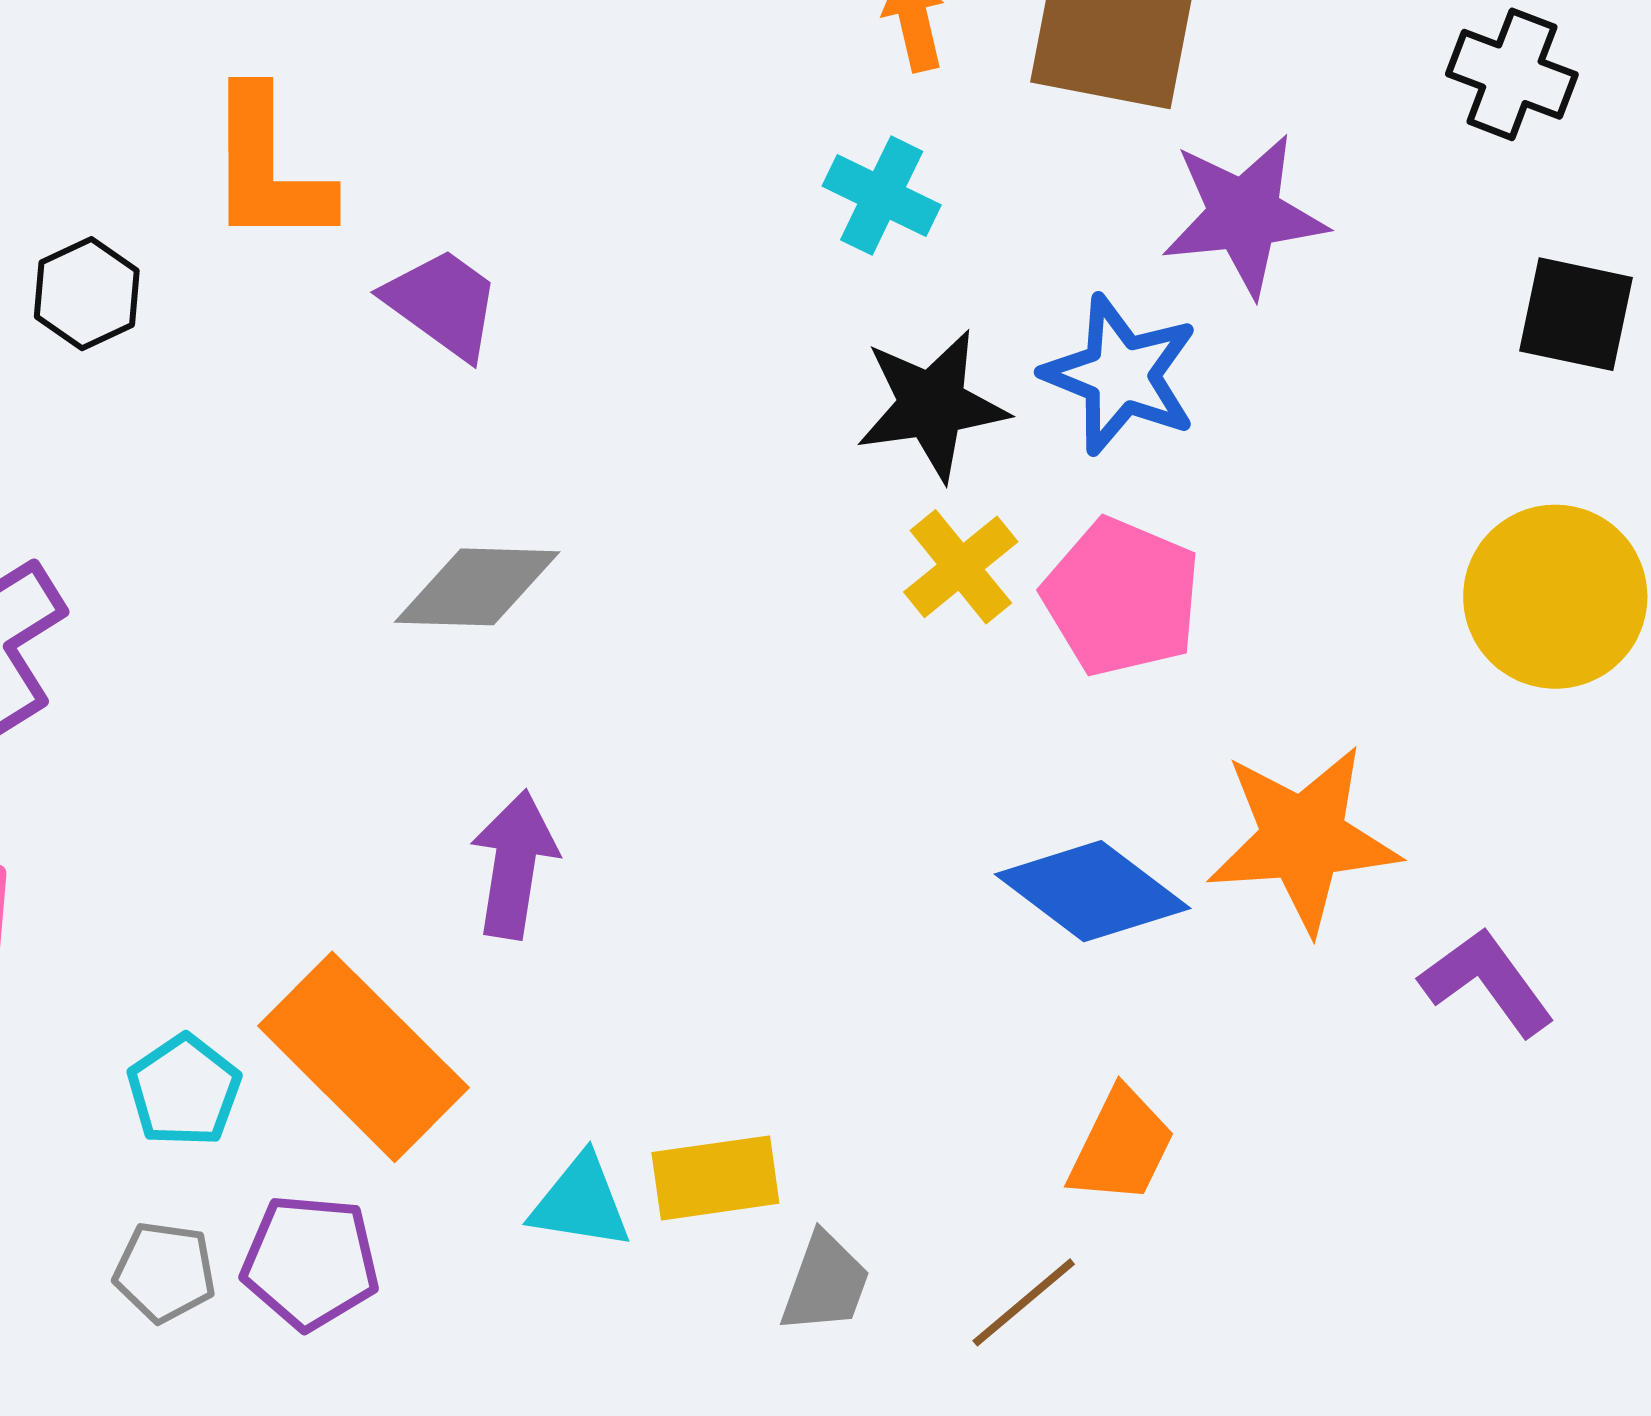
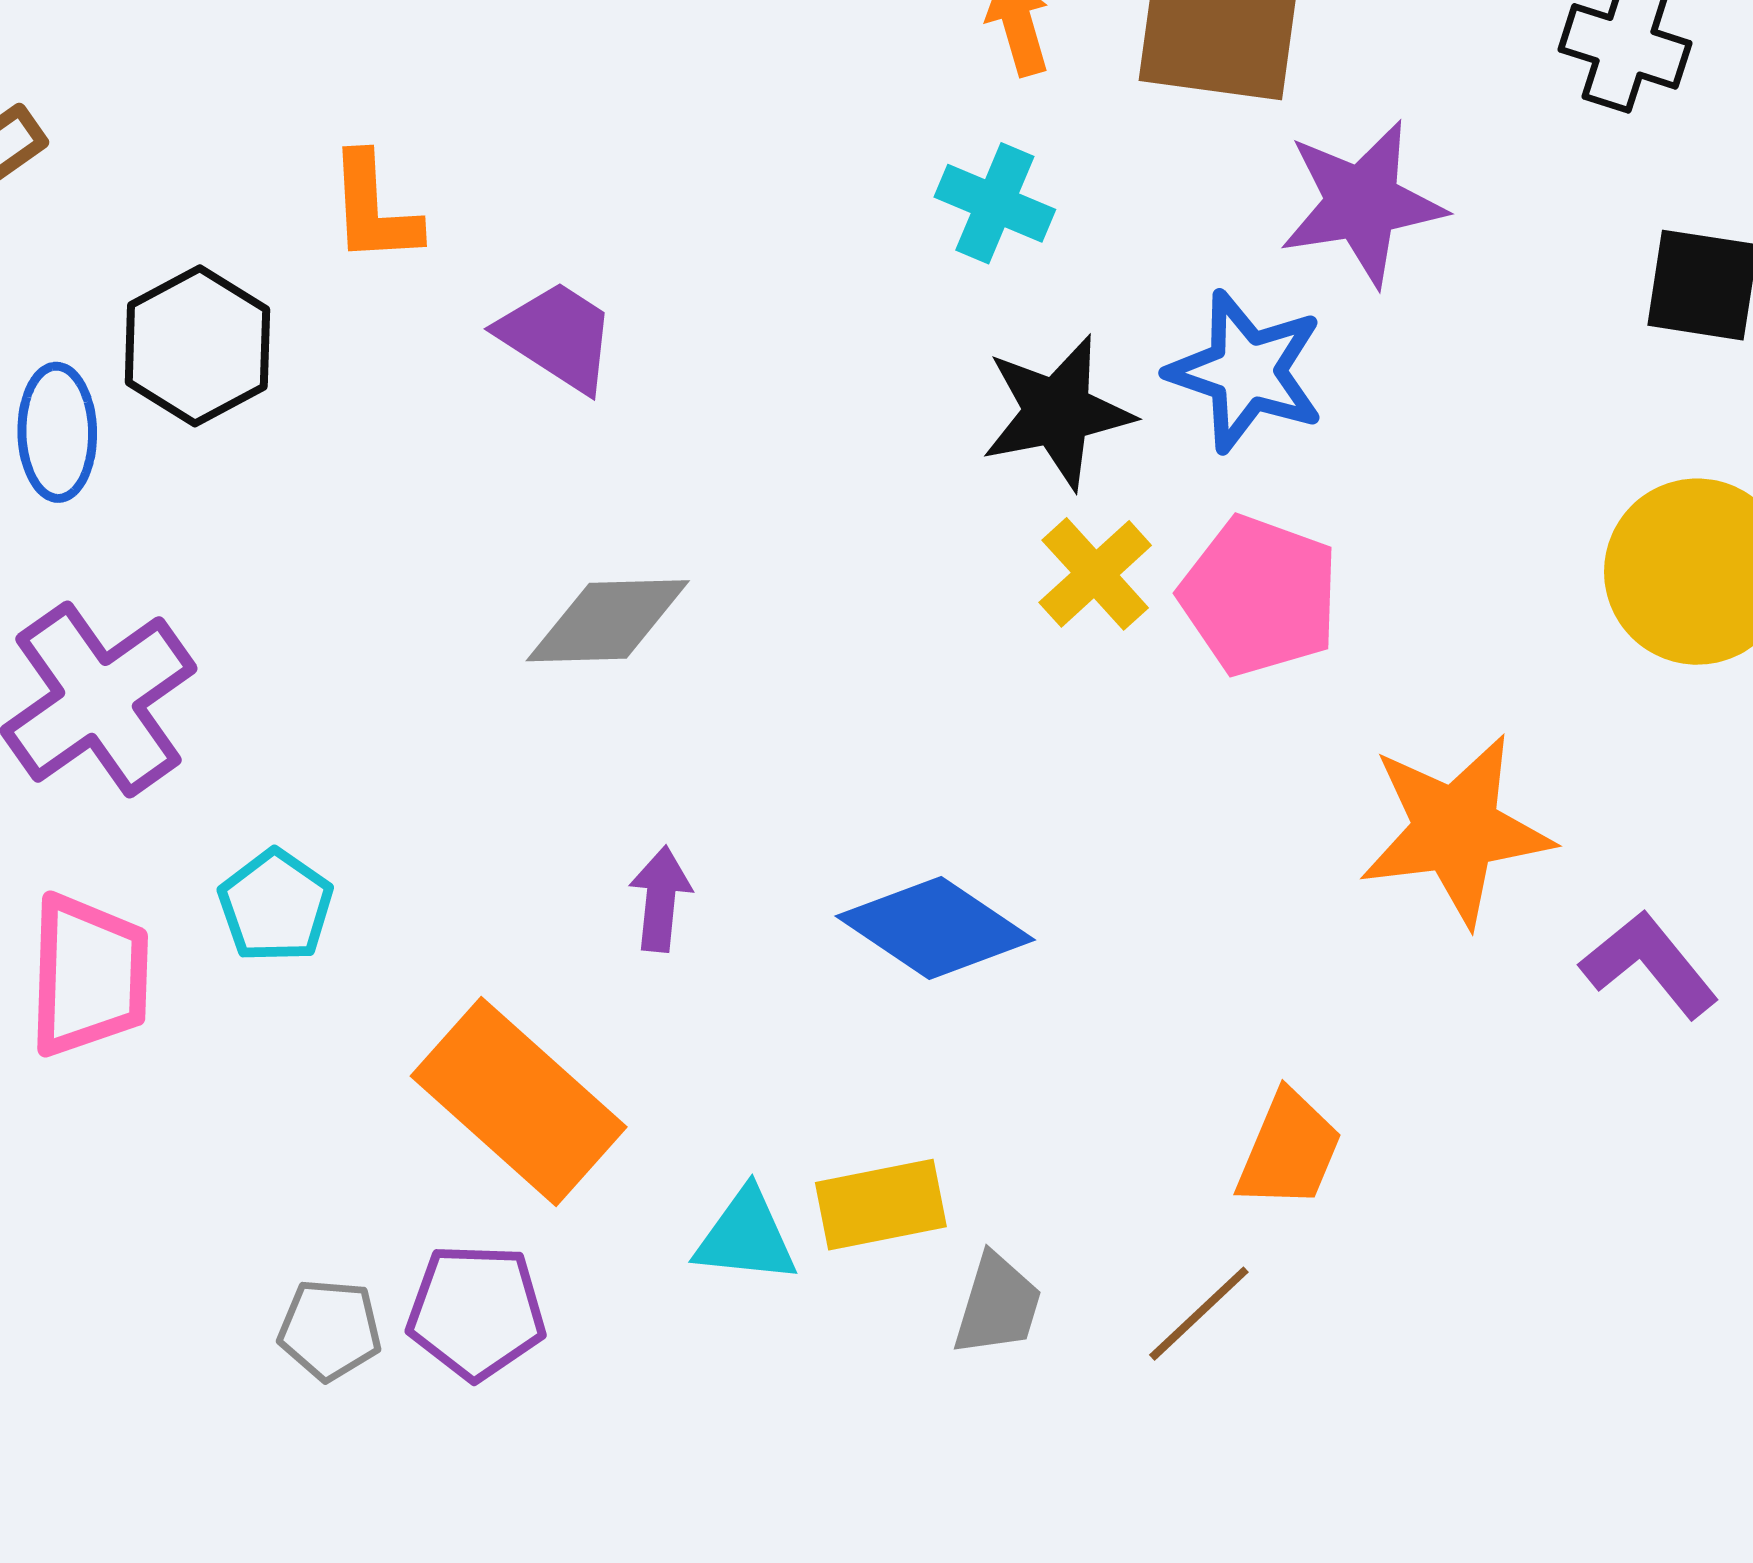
orange L-shape: (268, 168) -> (374, 209), size x0.7
black hexagon: (87, 294) -> (197, 346), size x1.4
purple arrow: (514, 864) -> (660, 899), size x0.7
blue diamond: (1093, 891) -> (935, 928), moved
cyan pentagon: (184, 1091) -> (276, 906), moved

